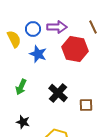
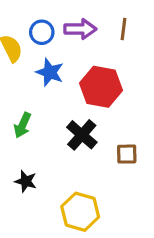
brown line: (93, 27) -> (124, 29), moved, turned 32
red hexagon: (75, 49) -> (101, 87), moved

